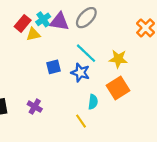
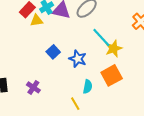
cyan line: (86, 53) -> (101, 38), moved
yellow star: (118, 59) -> (114, 48), turned -30
blue square: (53, 67) -> (53, 52), turned -32

